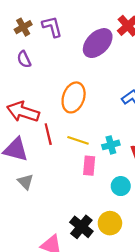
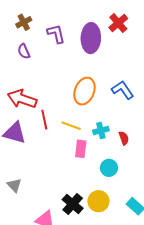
purple L-shape: (52, 27) -> (56, 34), moved
purple ellipse: (98, 43) -> (91, 38), turned -44
orange ellipse: (74, 97) -> (85, 91), moved
gray triangle: (25, 182) -> (14, 185), moved

